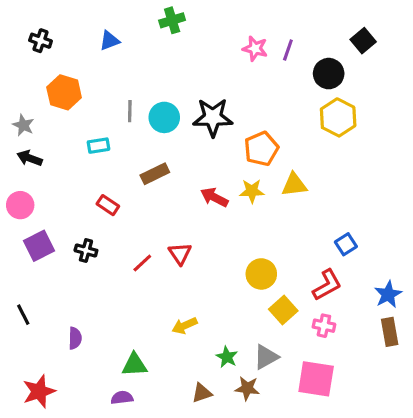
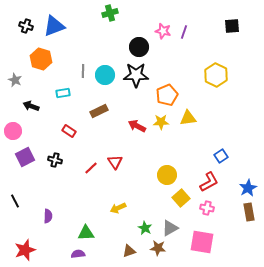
blue triangle: (109, 41) -> (54, 26), moved, size x1.6
black square: (363, 41) -> (232, 26), turned 35
black circle: (329, 74) -> (139, 47), moved
black arrow: (30, 158) -> (31, 106), moved

